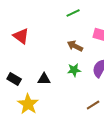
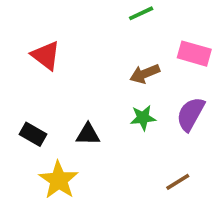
brown arrow: (75, 46) -> (145, 74), turned -49

